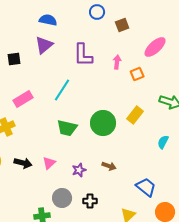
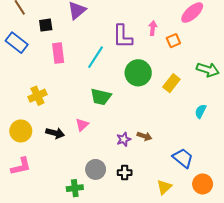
purple L-shape: (83, 55) -> (123, 36), moved
pink rectangle: (23, 99) -> (58, 53), moved, turned -66
green circle: (103, 123) -> (138, 73), moved
pink triangle: (49, 163) -> (82, 125), moved
purple star: (79, 170) -> (124, 139), moved

